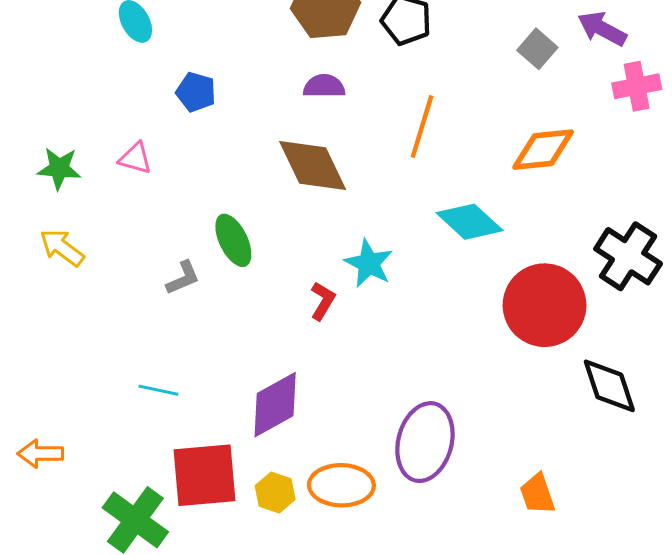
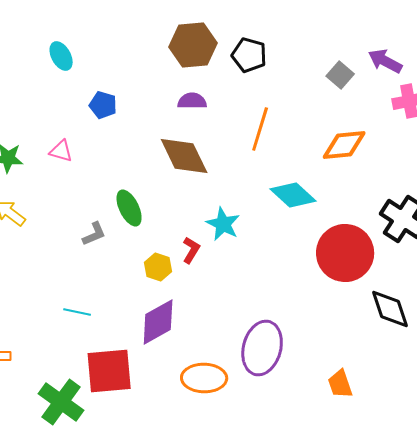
yellow hexagon: (275, 492) -> (158, 267), moved

